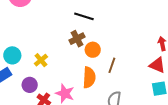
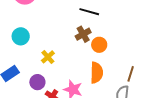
cyan circle: (12, 55) -> (21, 36), moved
brown line: (112, 65) -> (131, 74), moved

